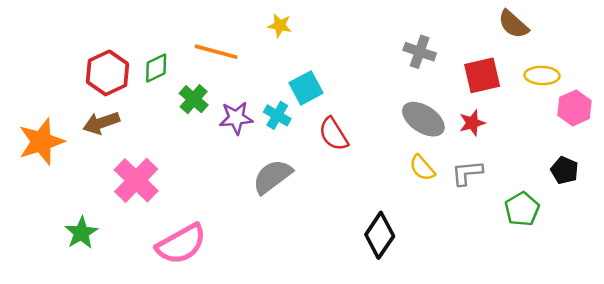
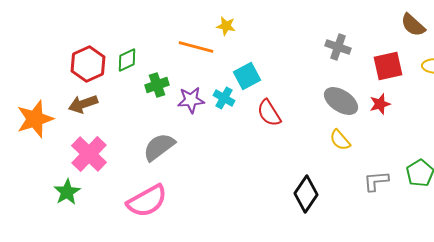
orange line: (216, 52) -> (196, 47), moved
green cross: (194, 99) -> (157, 85), turned 30
gray L-shape: (467, 173) -> (376, 181), moved
gray semicircle: (272, 177) -> (159, 147), moved
pink cross: (136, 180) -> (89, 154), moved

